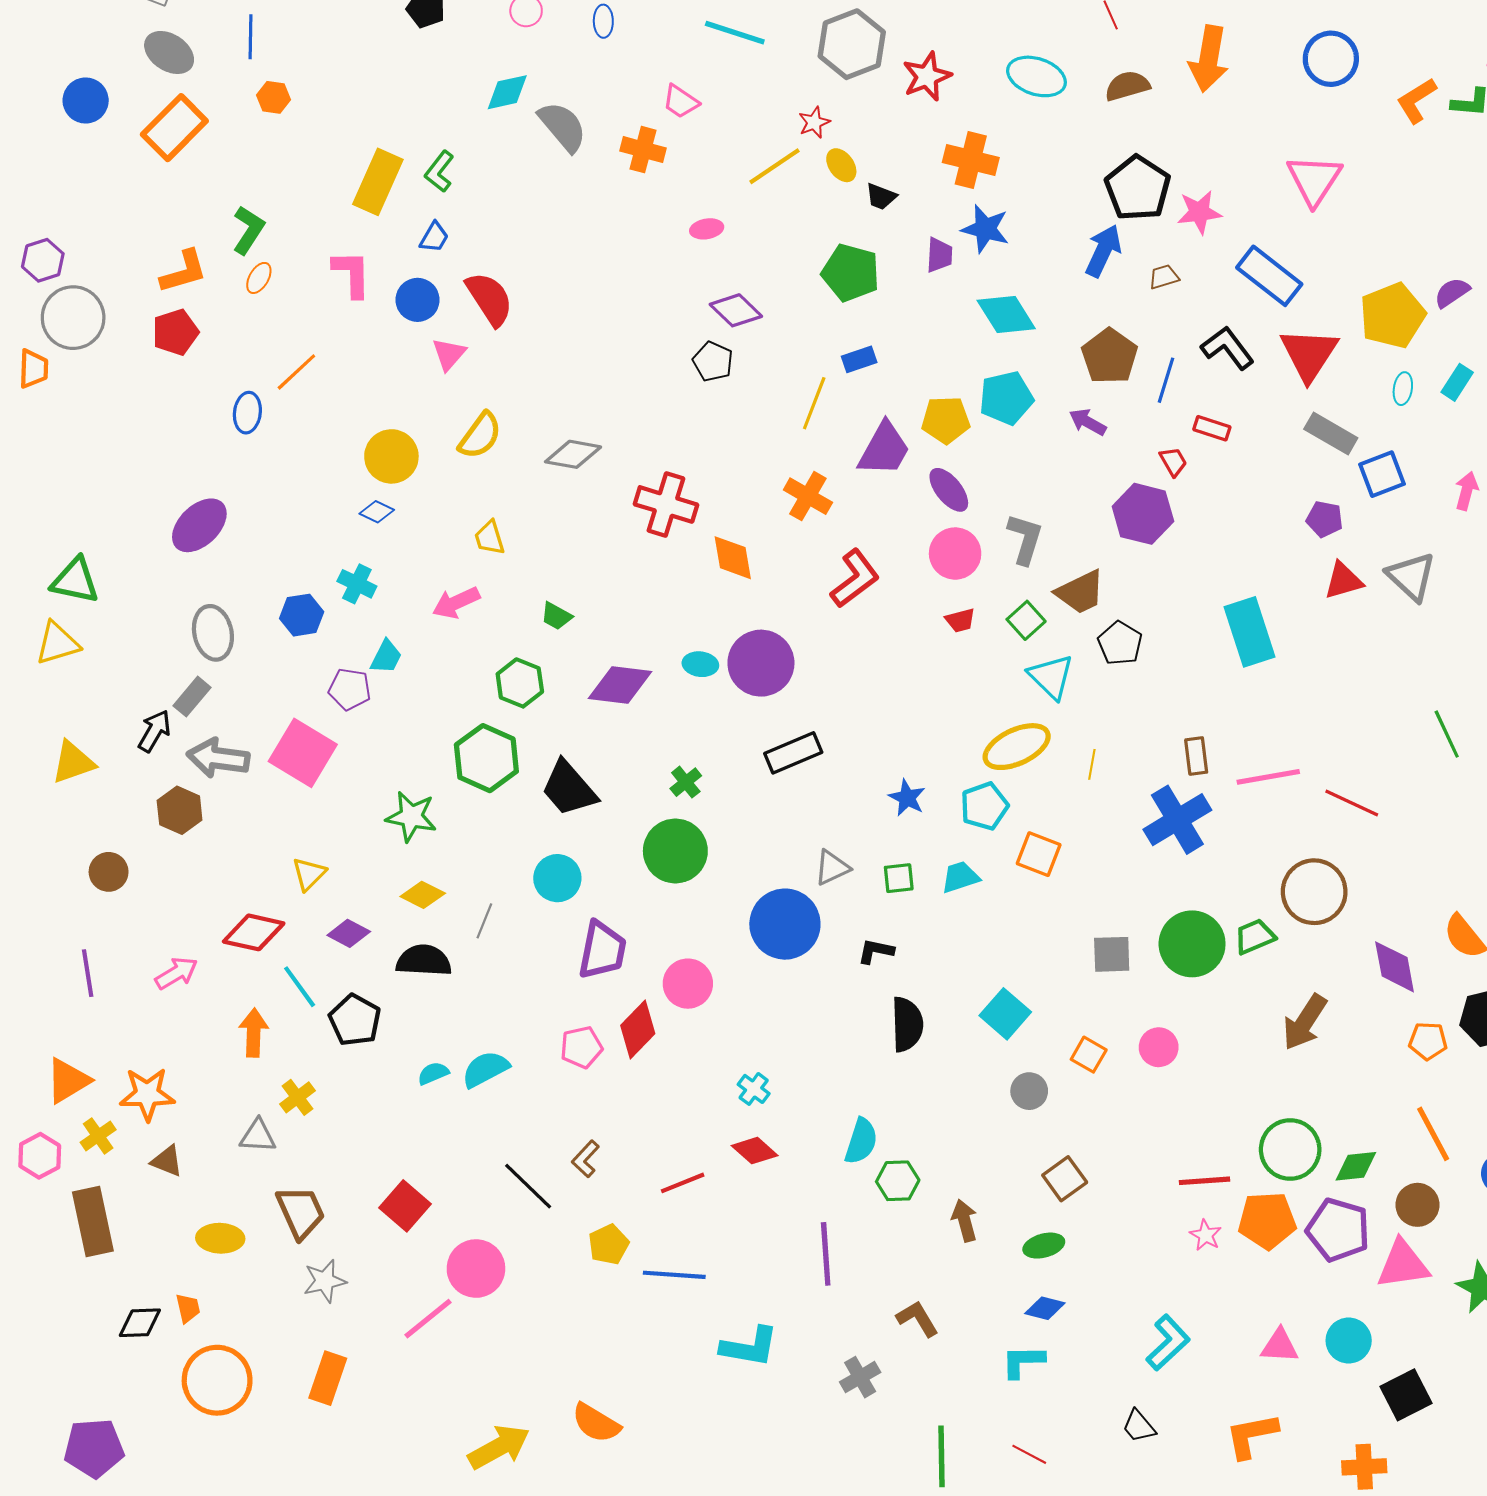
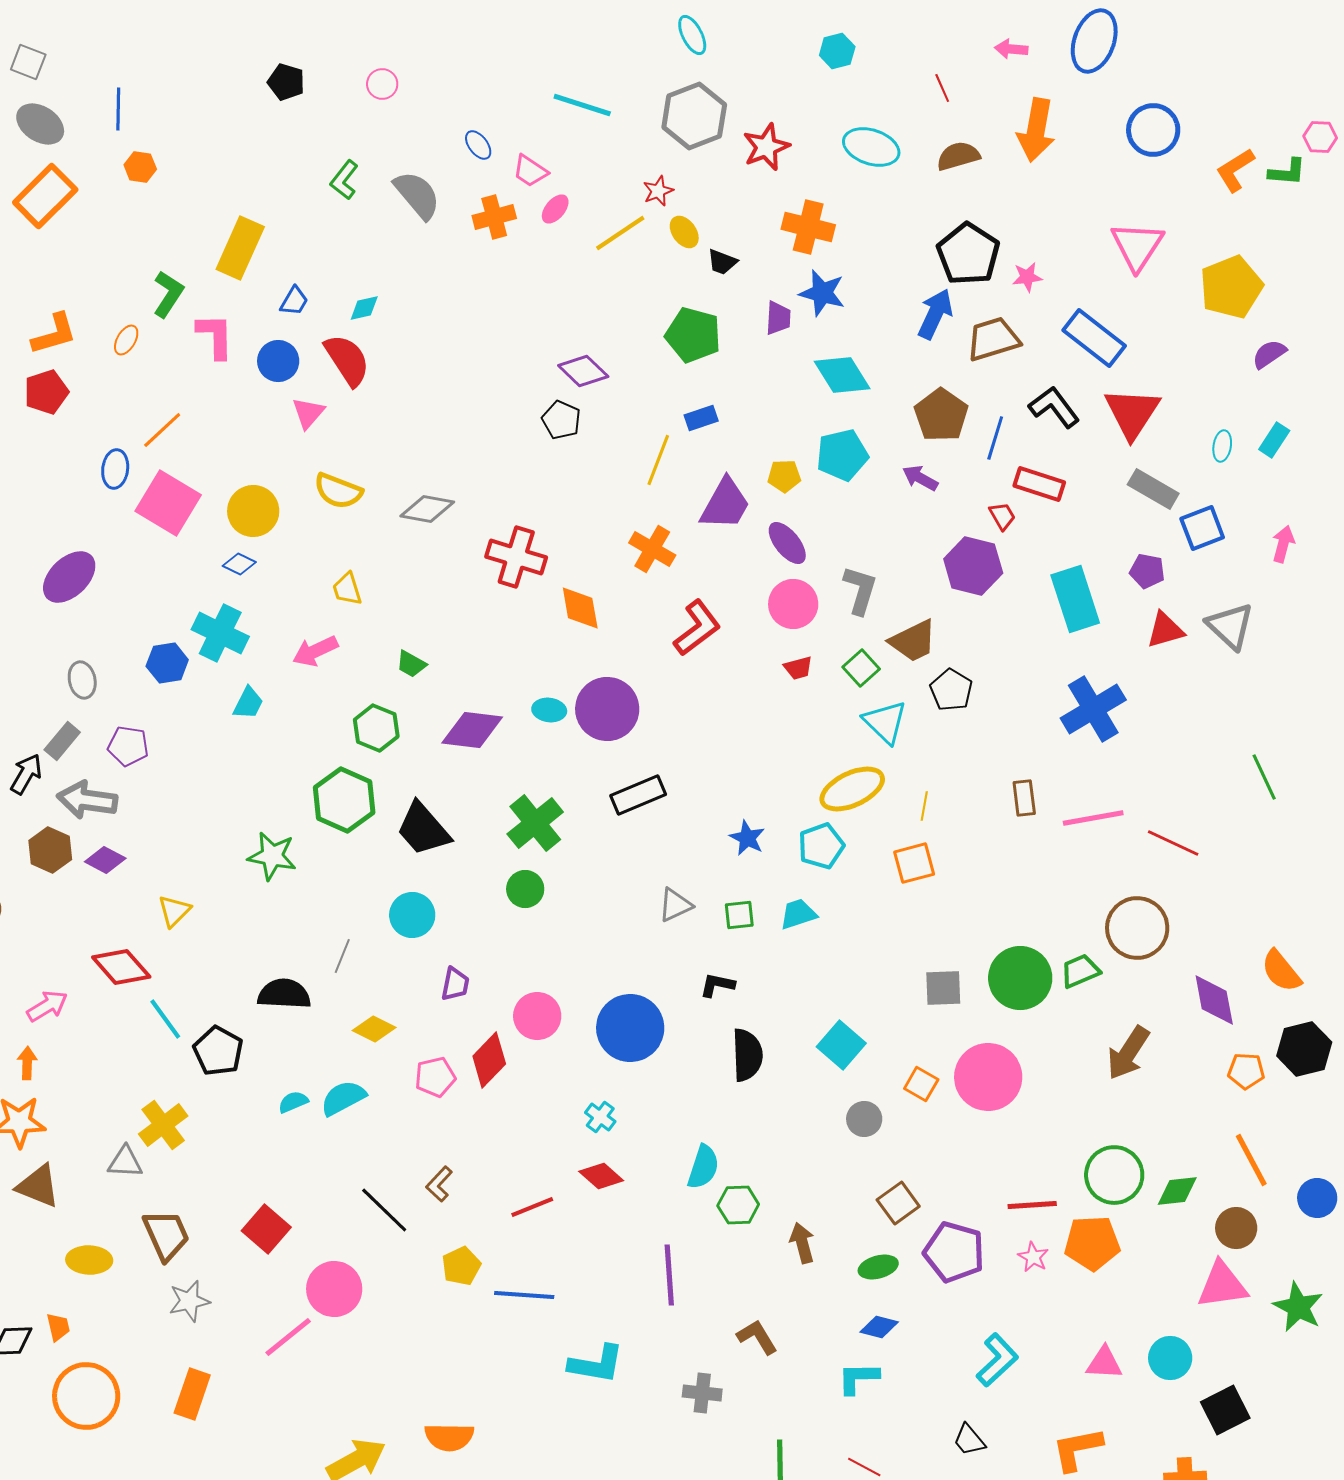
blue ellipse: (603, 21) -> (478, 145), moved, turned -36
cyan diamond: (507, 92) -> (364, 308), moved, size x0.7
orange cross: (643, 150) -> (494, 217), turned -30
green L-shape: (439, 171) -> (344, 180), moved
pink star: (1199, 212) -> (1027, 277), size x0.7
pink ellipse: (707, 229) -> (555, 209), moved, turned -40
green L-shape: (248, 230) -> (168, 294), moved
brown trapezoid: (1164, 277) -> (993, 339), size x1.8
yellow pentagon: (1392, 316) -> (1231, 287), moved
yellow pentagon: (946, 420) -> (784, 476), size x0.7
red rectangle: (1212, 428) -> (1039, 484), size x1.4
yellow semicircle: (480, 436) -> (338, 491), turned 75
cyan cross: (357, 584) -> (220, 633), size x1.5
cyan rectangle: (1249, 632) -> (1075, 599), moved
gray ellipse: (213, 633) -> (82, 680), size x0.7
purple pentagon: (350, 689) -> (128, 746), moved
pink square: (303, 753) -> (168, 503), moved
green cross: (686, 782) -> (535, 823), size x1.8
blue cross: (1177, 820) -> (1093, 709), moved
green circle: (675, 851) -> (525, 889), size x0.6
orange square: (1039, 854) -> (914, 863), moved, turned -36
yellow diamond: (423, 895) -> (374, 1029), moved
blue circle: (785, 924) -> (630, 1028), moved
red diamond: (254, 932) -> (121, 967), turned 36
purple diamond: (349, 933) -> (105, 860), moved
purple trapezoid: (602, 950) -> (455, 984), size x0.6
orange arrow: (254, 1033) -> (27, 1063), moved, size x0.7
pink circle: (1159, 1047) -> (988, 1077), size x1.8
yellow cross: (297, 1097) -> (163, 1125), size x1.4
brown triangle: (167, 1161) -> (38, 1186), size x1.4
purple pentagon: (1338, 1230) -> (954, 1252), moved
gray cross: (860, 1377) -> (702, 1393), turned 36
orange semicircle: (596, 1423) -> (449, 1437), turned -30

